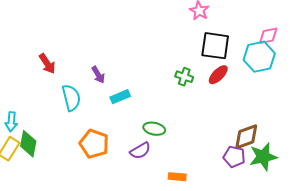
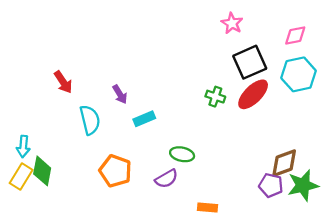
pink diamond: (268, 36) -> (295, 36), moved
black square: (215, 46) -> (250, 62), turned -32
red ellipse: (218, 75) -> (253, 94), size x1.4

